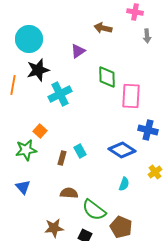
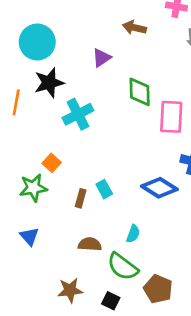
cyan semicircle: (124, 184) -> (133, 234), moved

